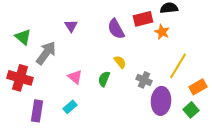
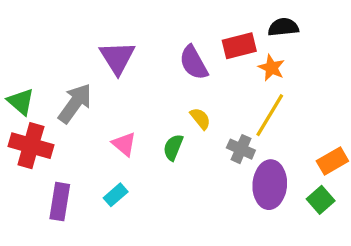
purple triangle: (71, 26) -> (117, 58), size x1.6
green triangle: (23, 37) -> (21, 102), moved
yellow line: (178, 66) -> (270, 115), moved

